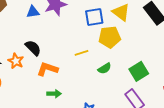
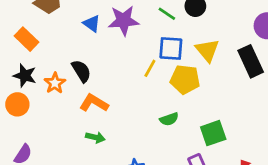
blue triangle: (33, 12) -> (92, 24), turned 32
yellow line: (82, 53) -> (150, 68), moved, turned -56

